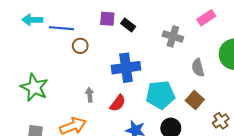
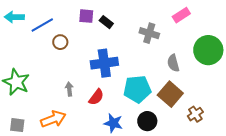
blue line: (61, 28) -> (42, 25), turned -35
brown square: (195, 100) -> (170, 94), size x1.4

